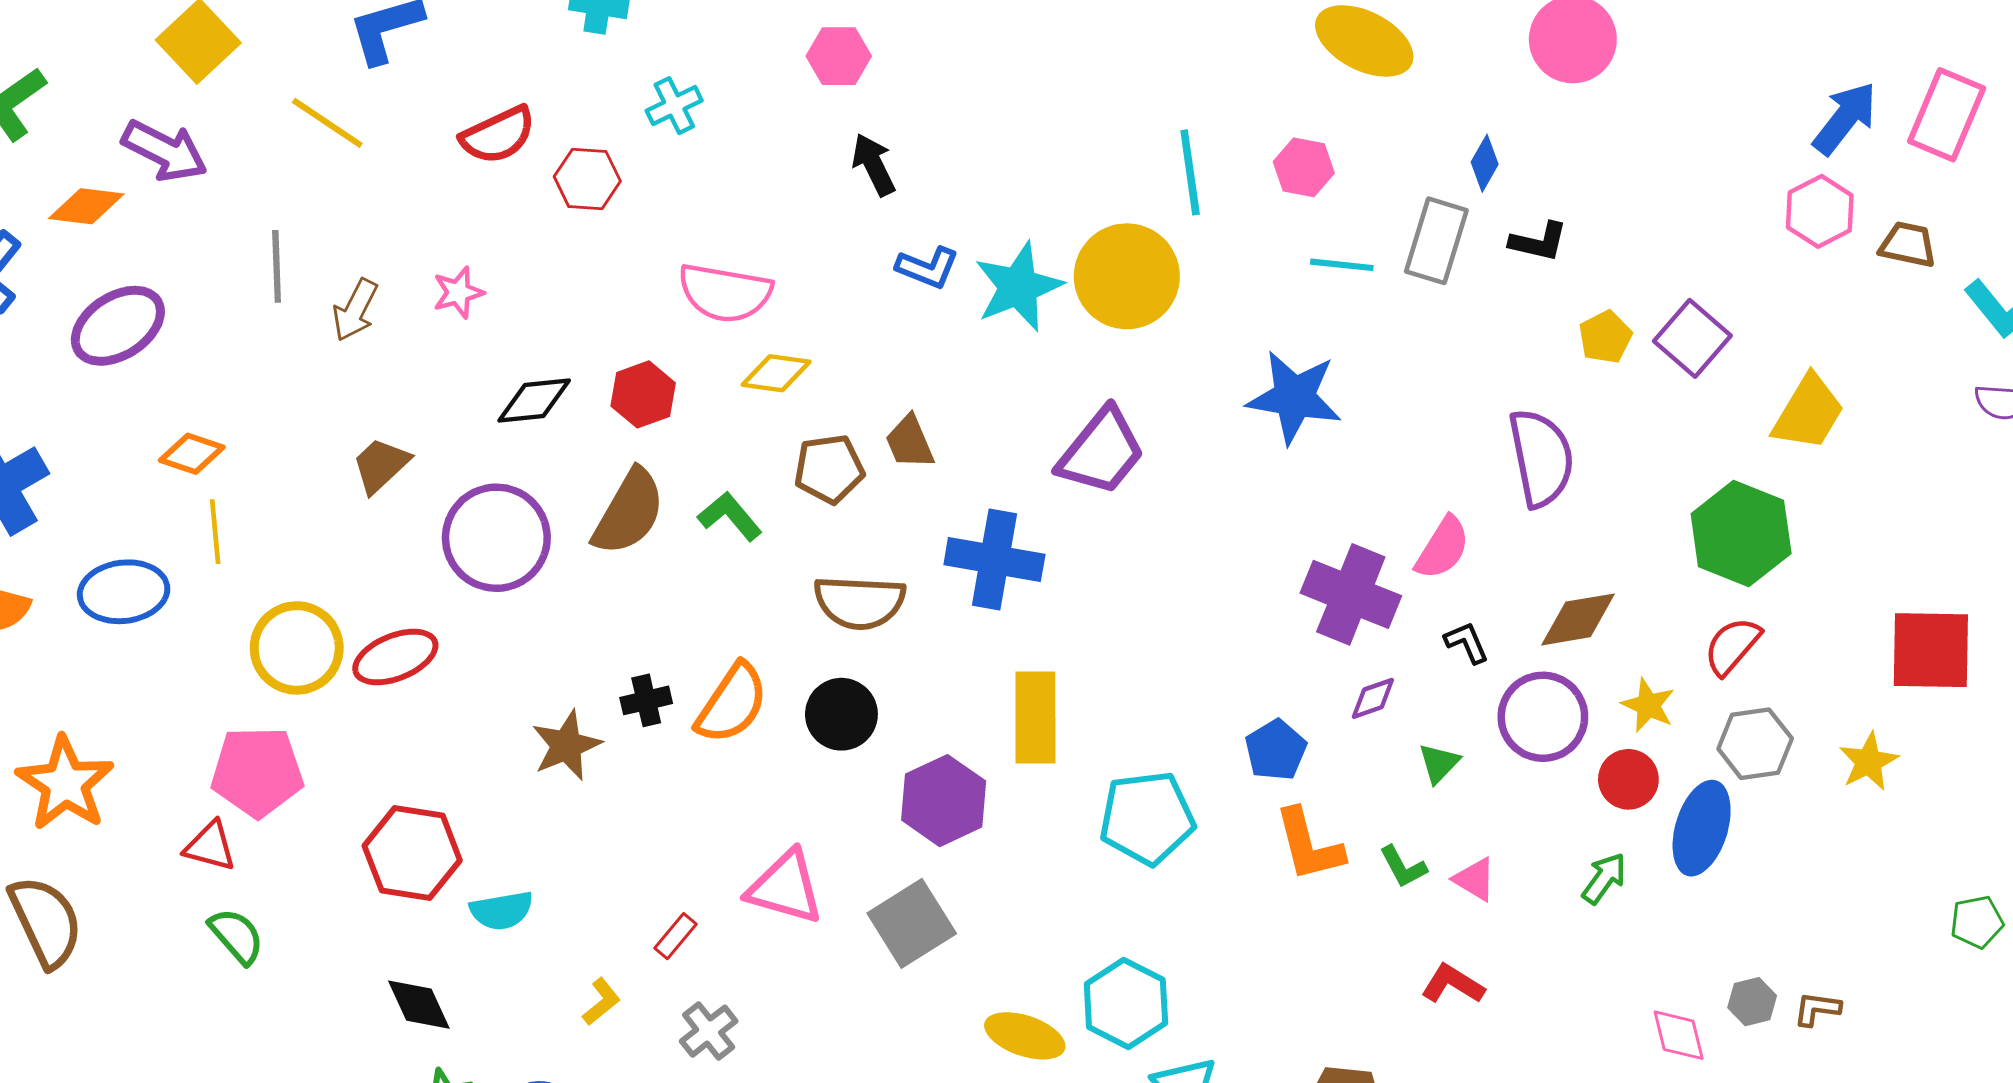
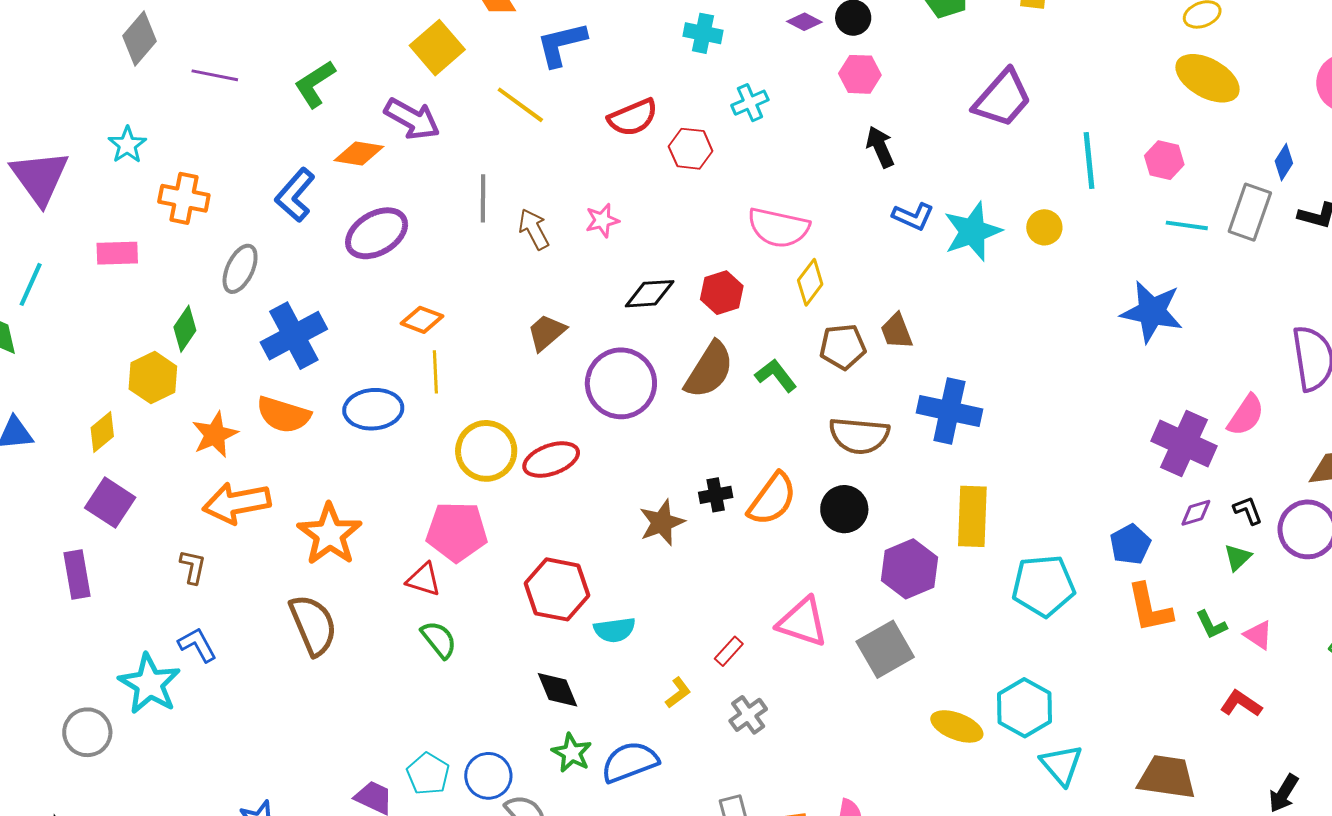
yellow circle: (1127, 276) -> (1044, 227), size x0.5
brown arrow: (355, 310) -> (534, 229), turned 123
yellow diamond: (776, 373) -> (810, 282), turned -63
purple trapezoid: (1101, 452) -> (1002, 98), moved
black L-shape: (1467, 642) -> (1248, 510), moved

